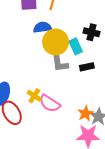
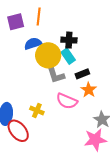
black cross: (91, 32) -> (69, 40), moved
pink semicircle: (50, 103) -> (67, 101), moved
orange star: (85, 113) -> (89, 90), moved

